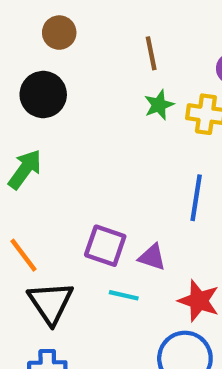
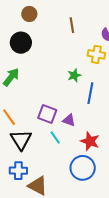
green star: (159, 105) -> (74, 75), moved
cyan line: (124, 295) -> (55, 137), turned 40

